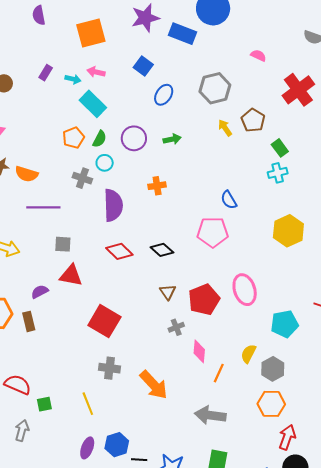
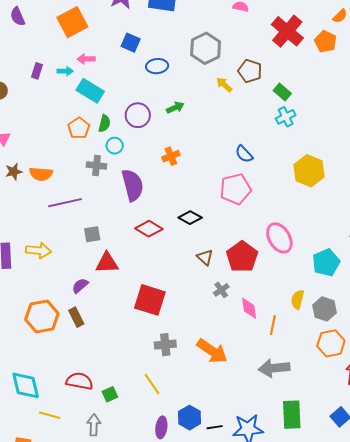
blue ellipse: (164, 95) -> (157, 66), turned 65

